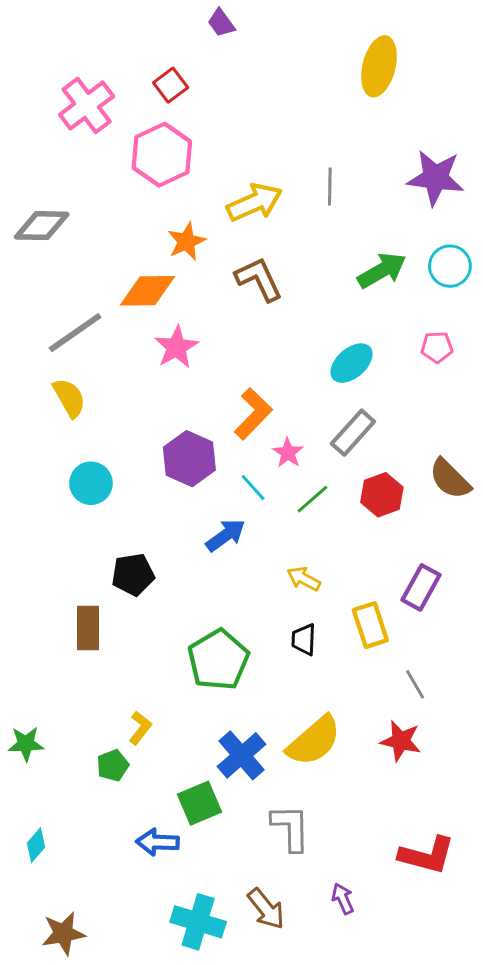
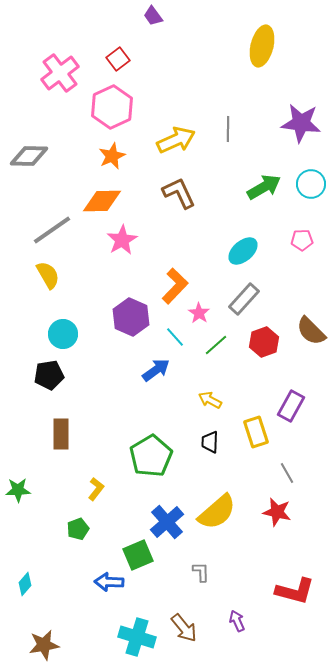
orange star: (186, 241) -> (112, 156), moved
black pentagon: (133, 574) -> (49, 375), moved
yellow L-shape: (140, 728) -> (96, 489), moved
green star: (26, 744) -> (18, 490), moved
gray L-shape: (291, 828) -> (201, 572), size x0.6

